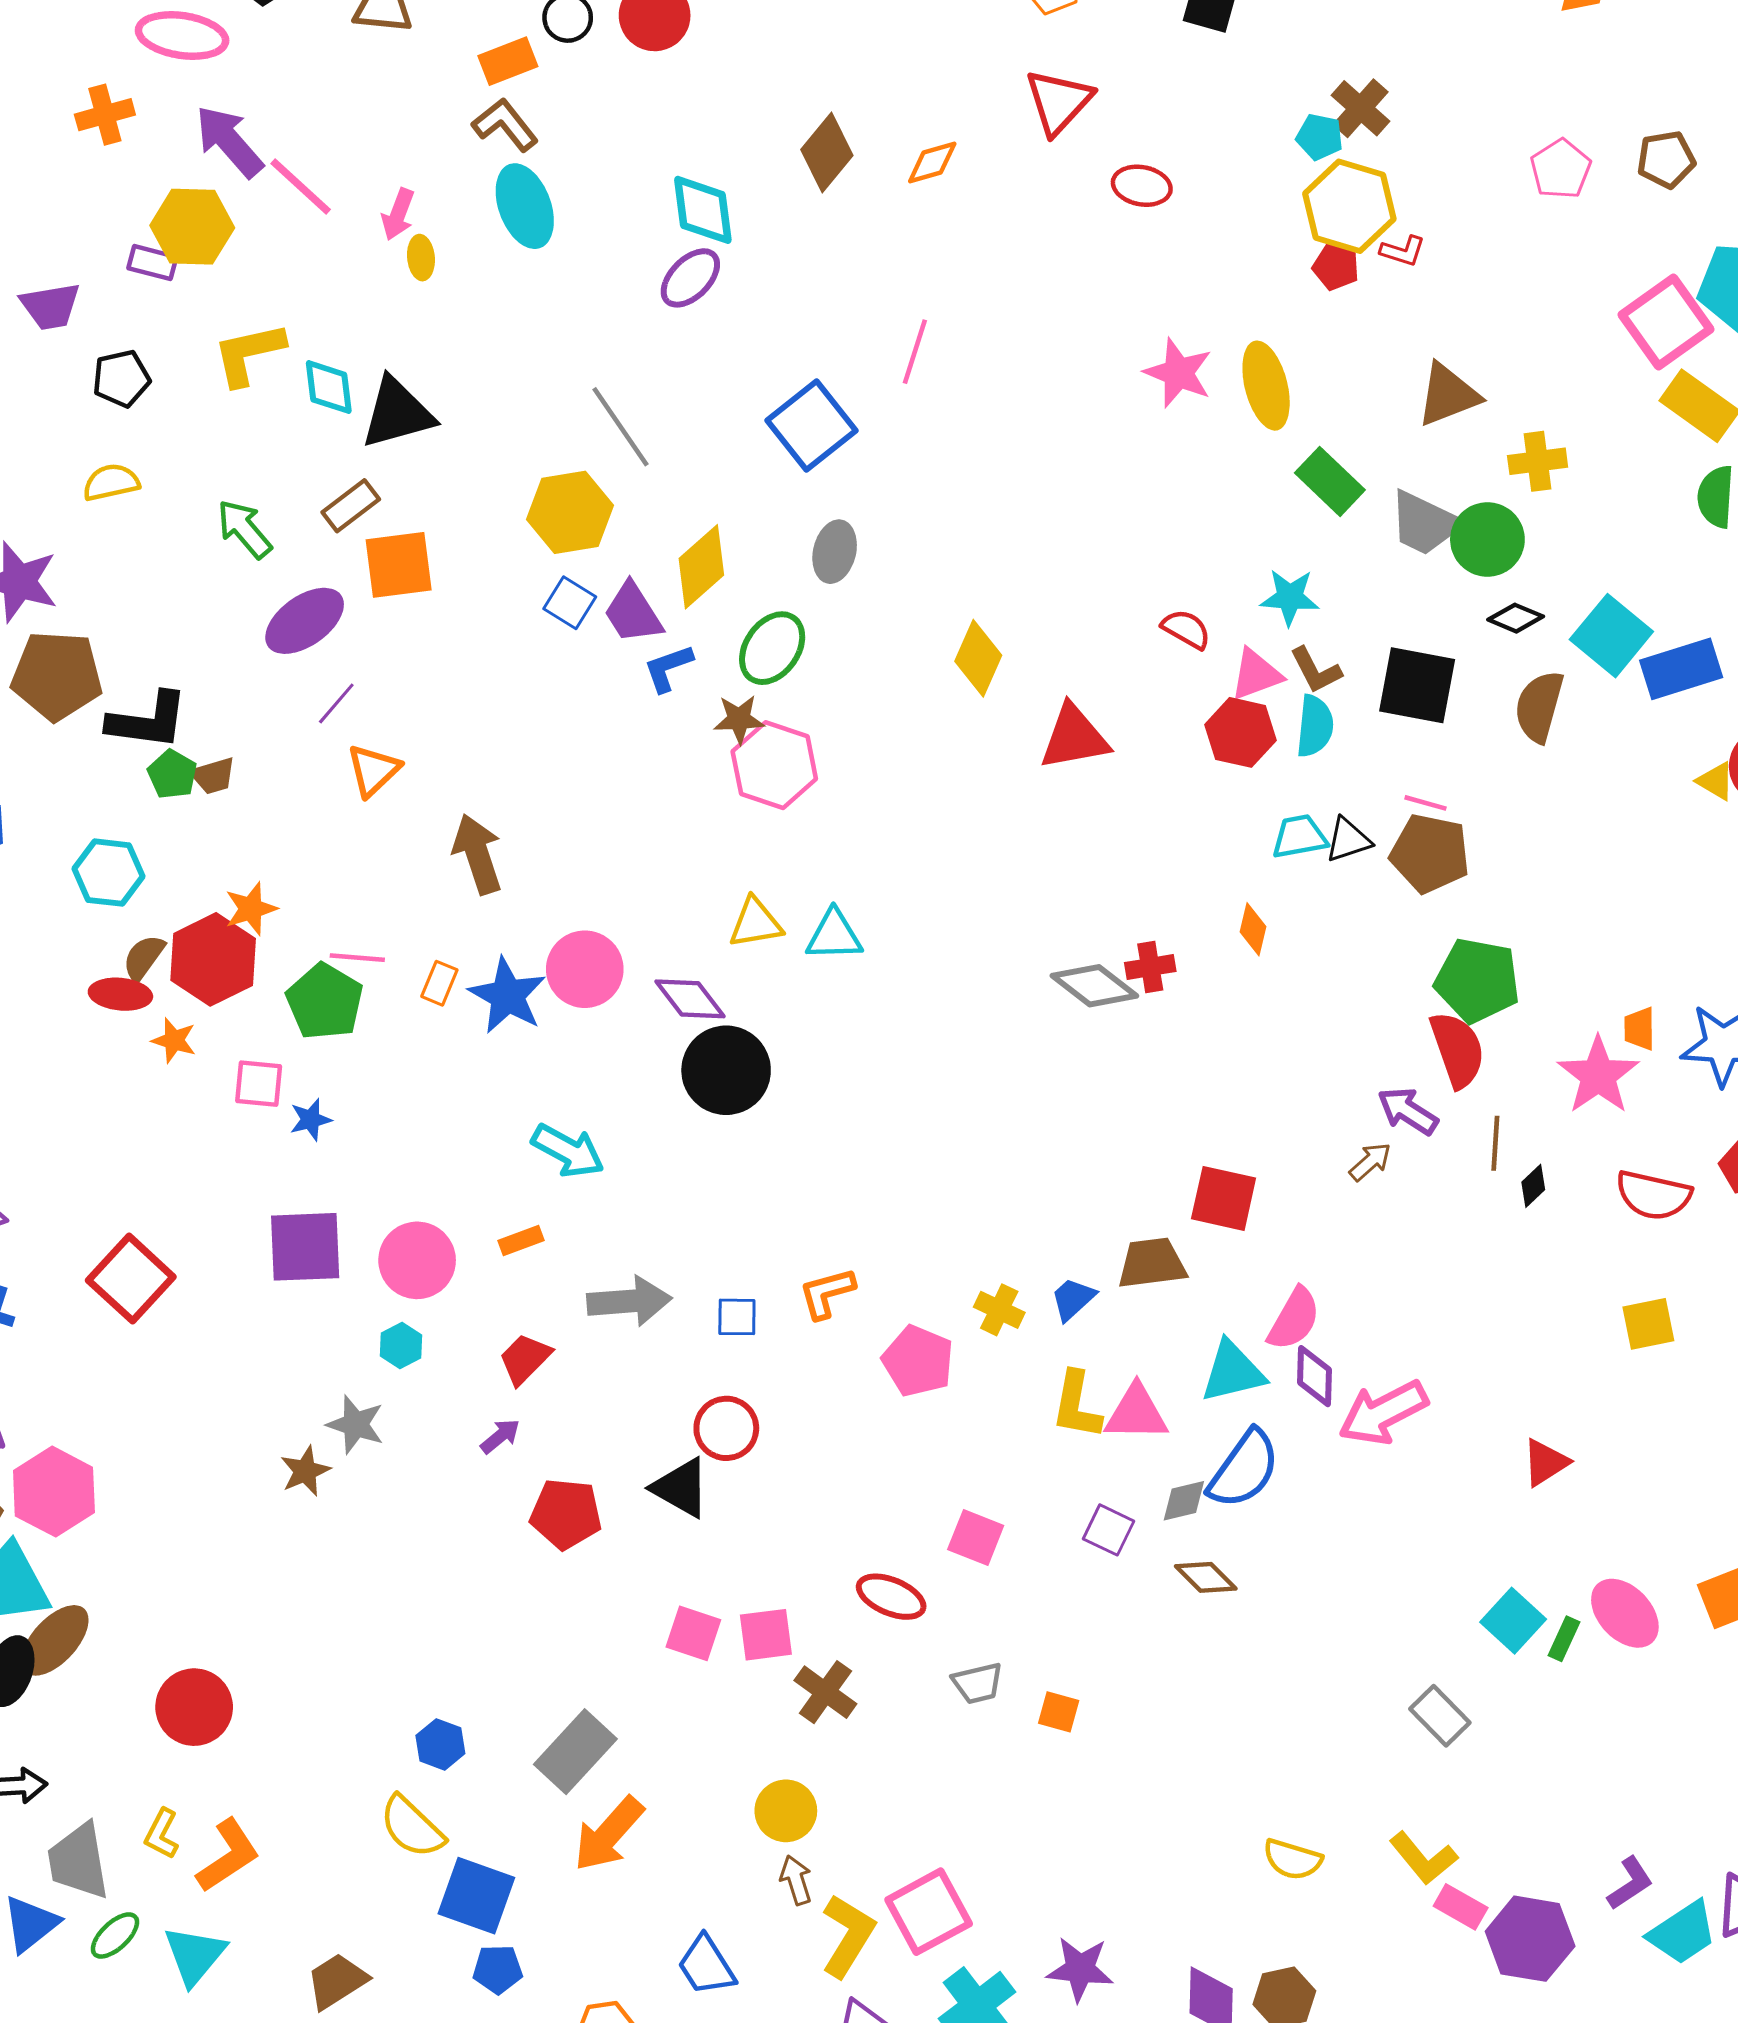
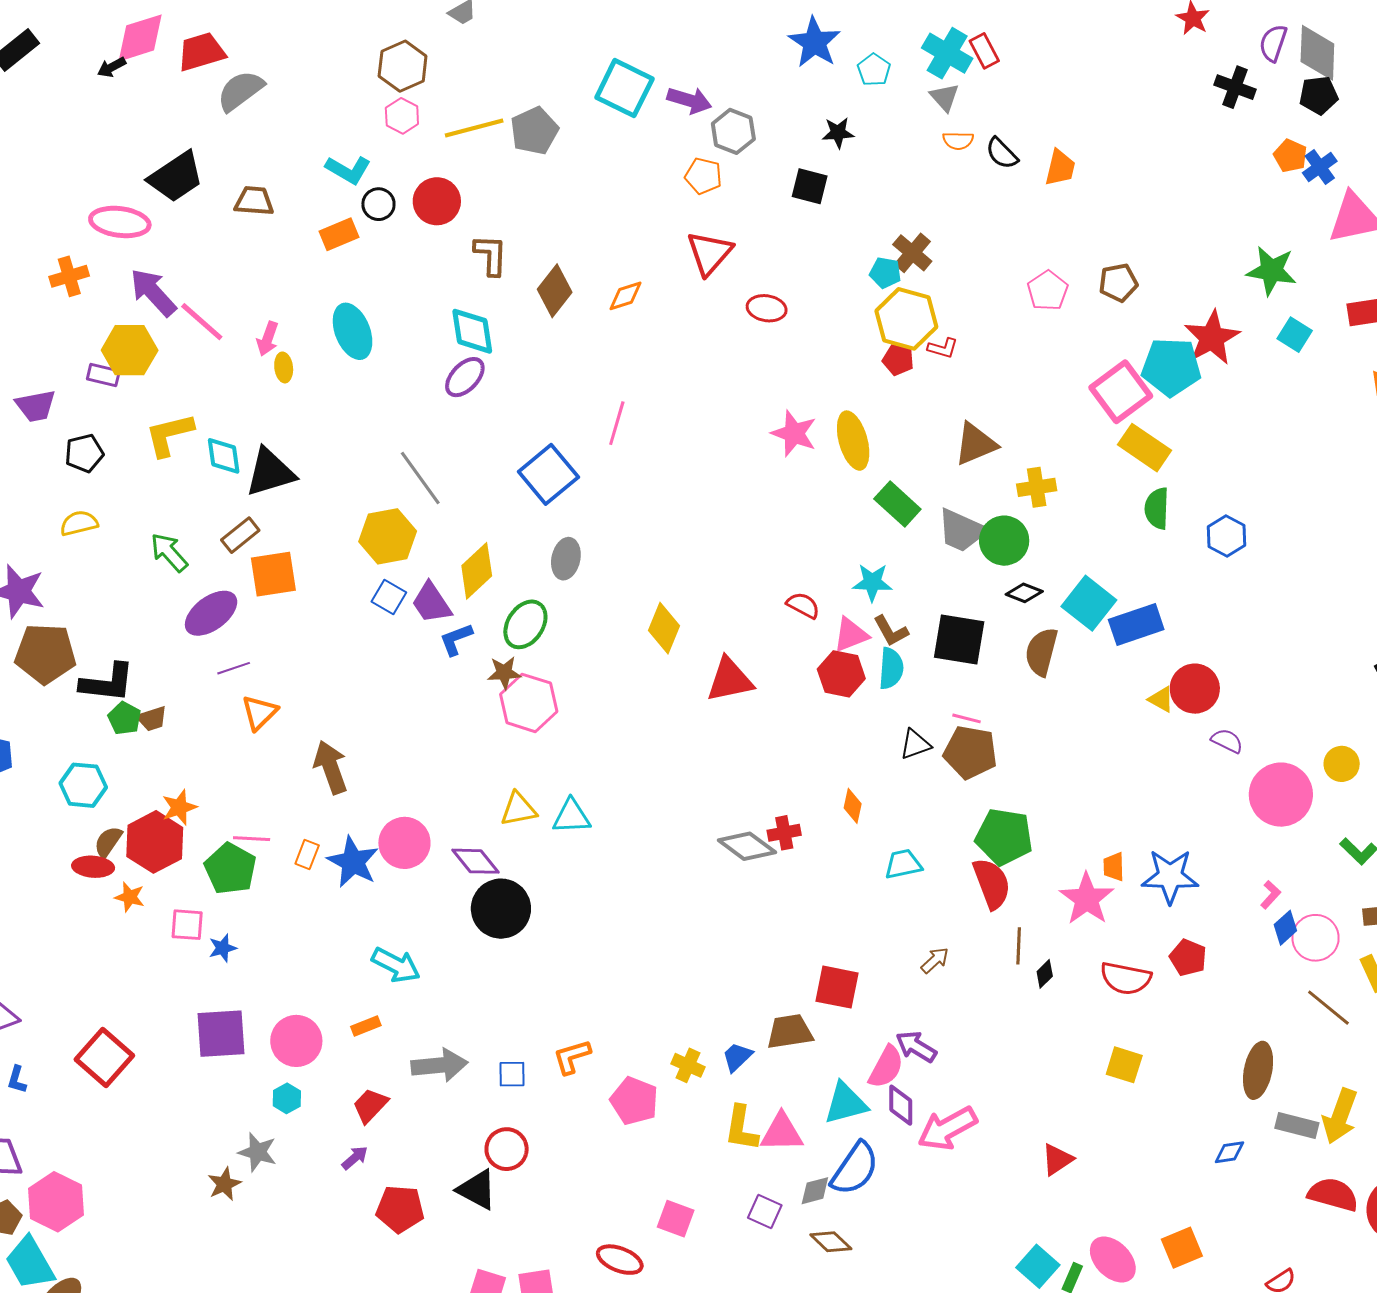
brown L-shape: (505, 125) -> (491, 255), moved, turned 42
purple line: (336, 703) -> (234, 668), turned 32
cyan trapezoid: (1300, 837) -> (903, 864), moved
purple arrow: (1408, 1111) -> (916, 1047), moved
yellow square: (1648, 1324) -> (1124, 1065), turned 30

